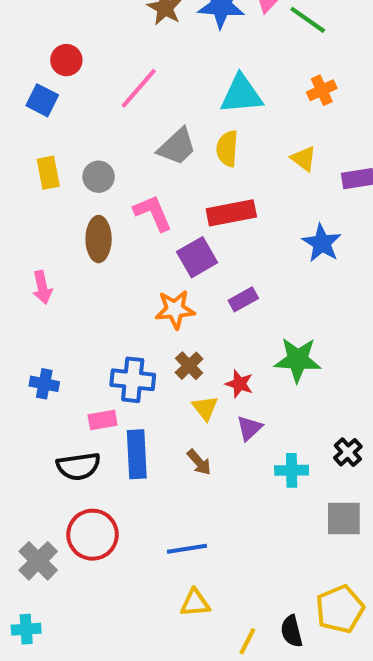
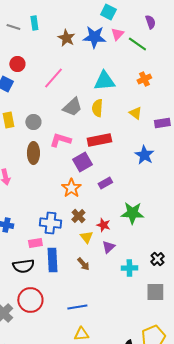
pink L-shape: (153, 213) -> (60, 140), turned -50
orange star: (175, 309) -> (71, 188), turned -30

